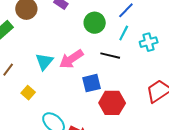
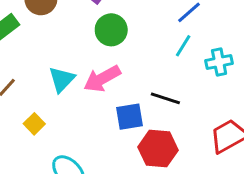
green circle: (95, 23) -> (111, 30), moved
black line: (110, 56) -> (165, 98), moved

